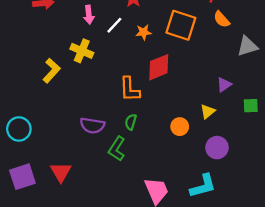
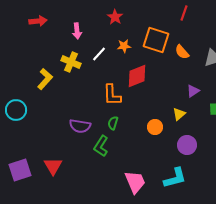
orange semicircle: (222, 19) -> (182, 52), moved
white line: (114, 25) -> (99, 54), moved
cyan circle: (19, 129) -> (16, 110), moved

